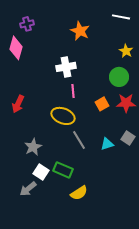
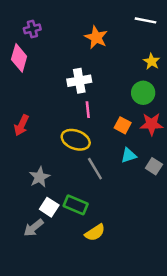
orange square: (102, 104) -> (123, 125), turned -32
cyan triangle: (107, 144) -> (129, 155), moved

